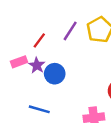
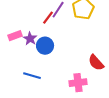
red line: (39, 40) -> (48, 18), moved

